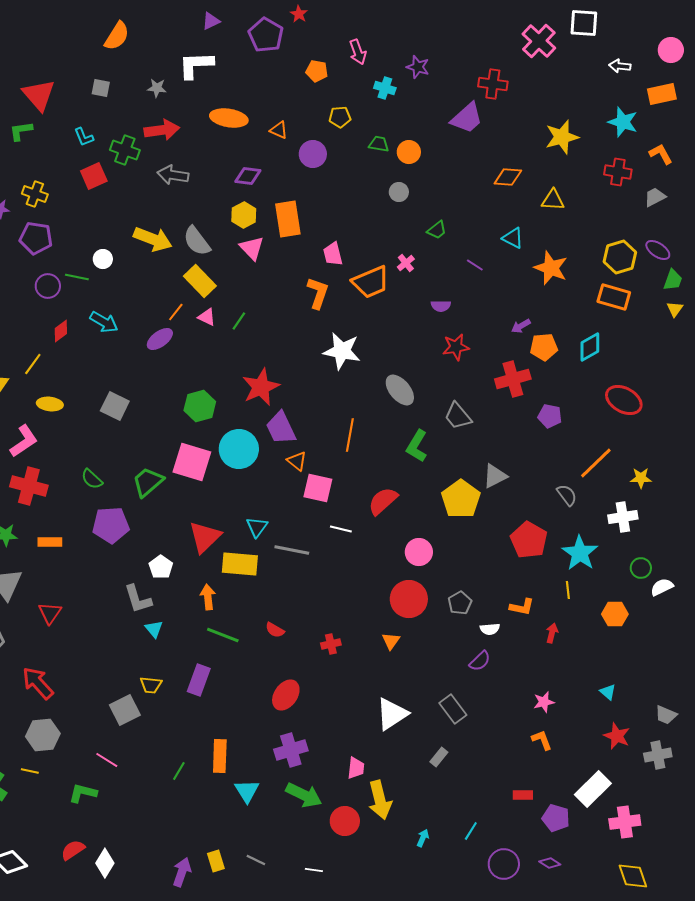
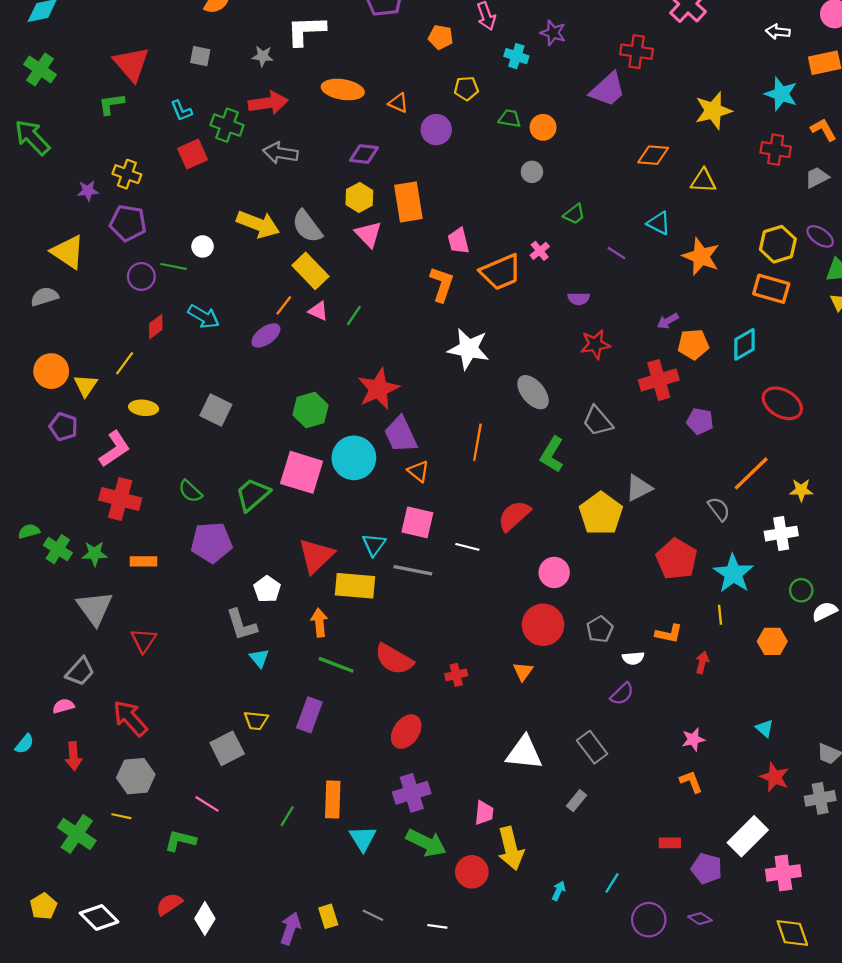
pink square: (318, 488) -> (417, 522), moved
red semicircle: (275, 630) -> (394, 659), size x1.8
white triangle: (392, 714) -> (524, 753), turned 39

